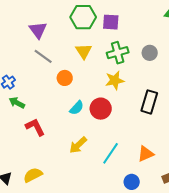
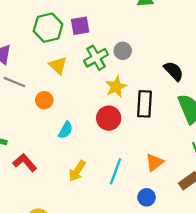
gray circle: (150, 53) -> (123, 51), moved
yellow star: (115, 80) -> (116, 87), moved
red circle: (101, 109) -> (109, 118), moved

